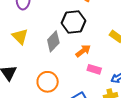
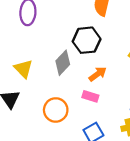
yellow triangle: (20, 37) -> (23, 69), moved
pink rectangle: (94, 69) -> (90, 96), moved

